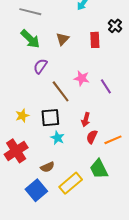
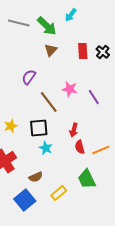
black cross: (115, 26) -> (103, 52), moved
green arrow: (30, 39) -> (47, 26), moved
red semicircle: (92, 137) -> (80, 147), turned -40
yellow rectangle: (71, 183) -> (59, 193), size x0.7

